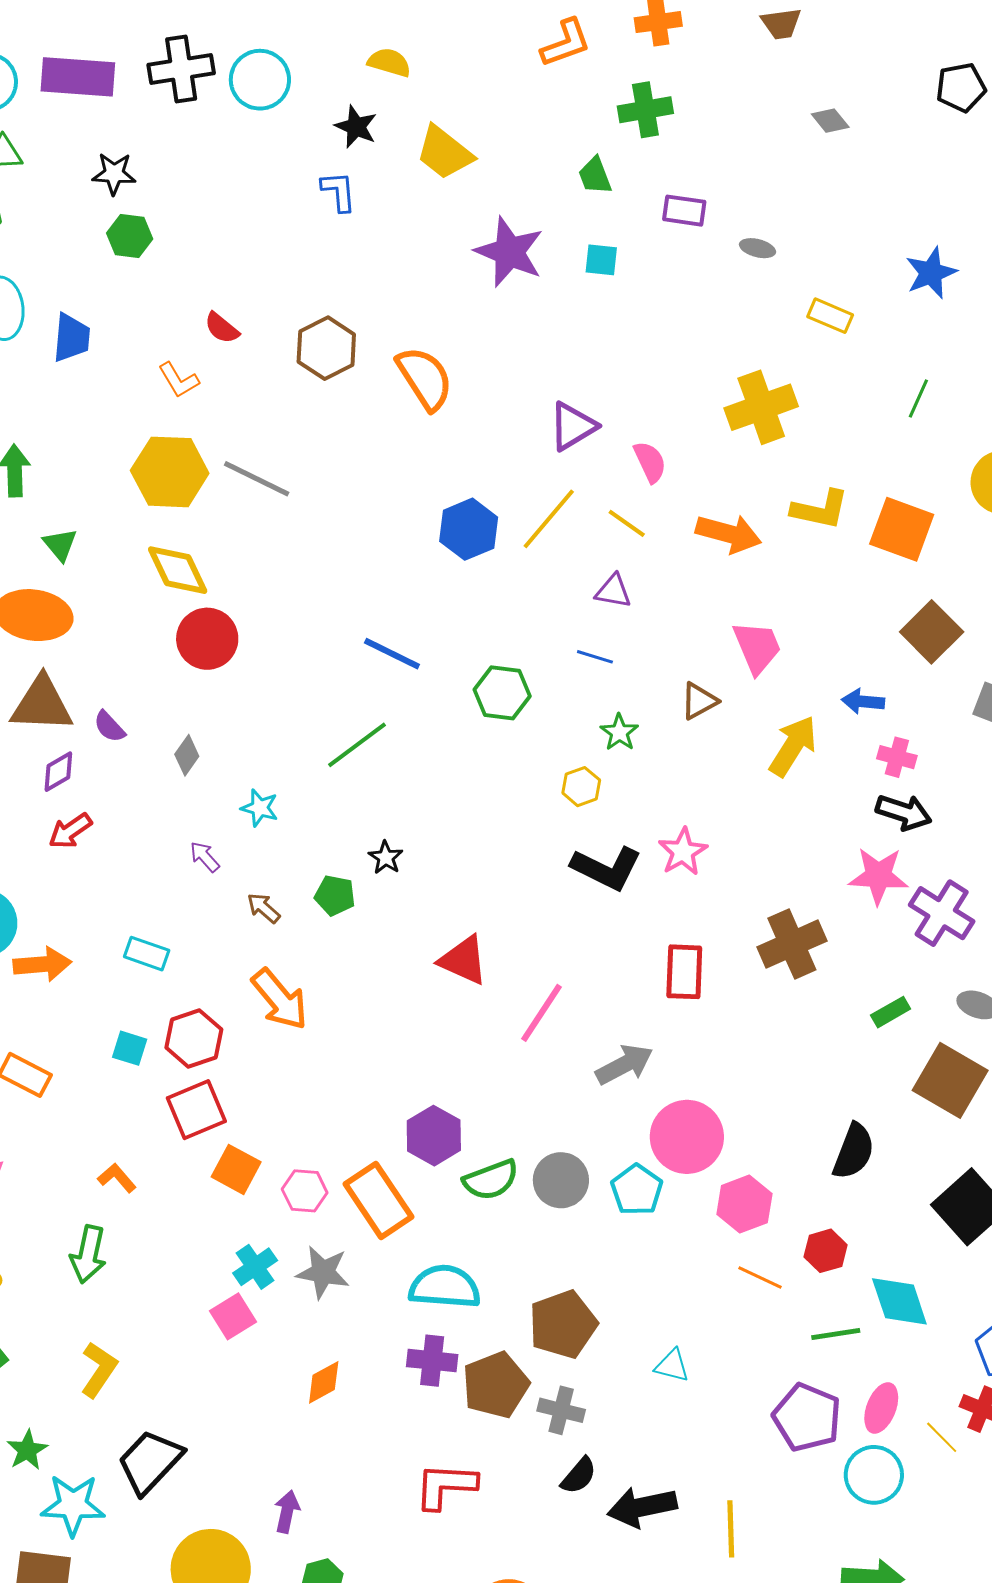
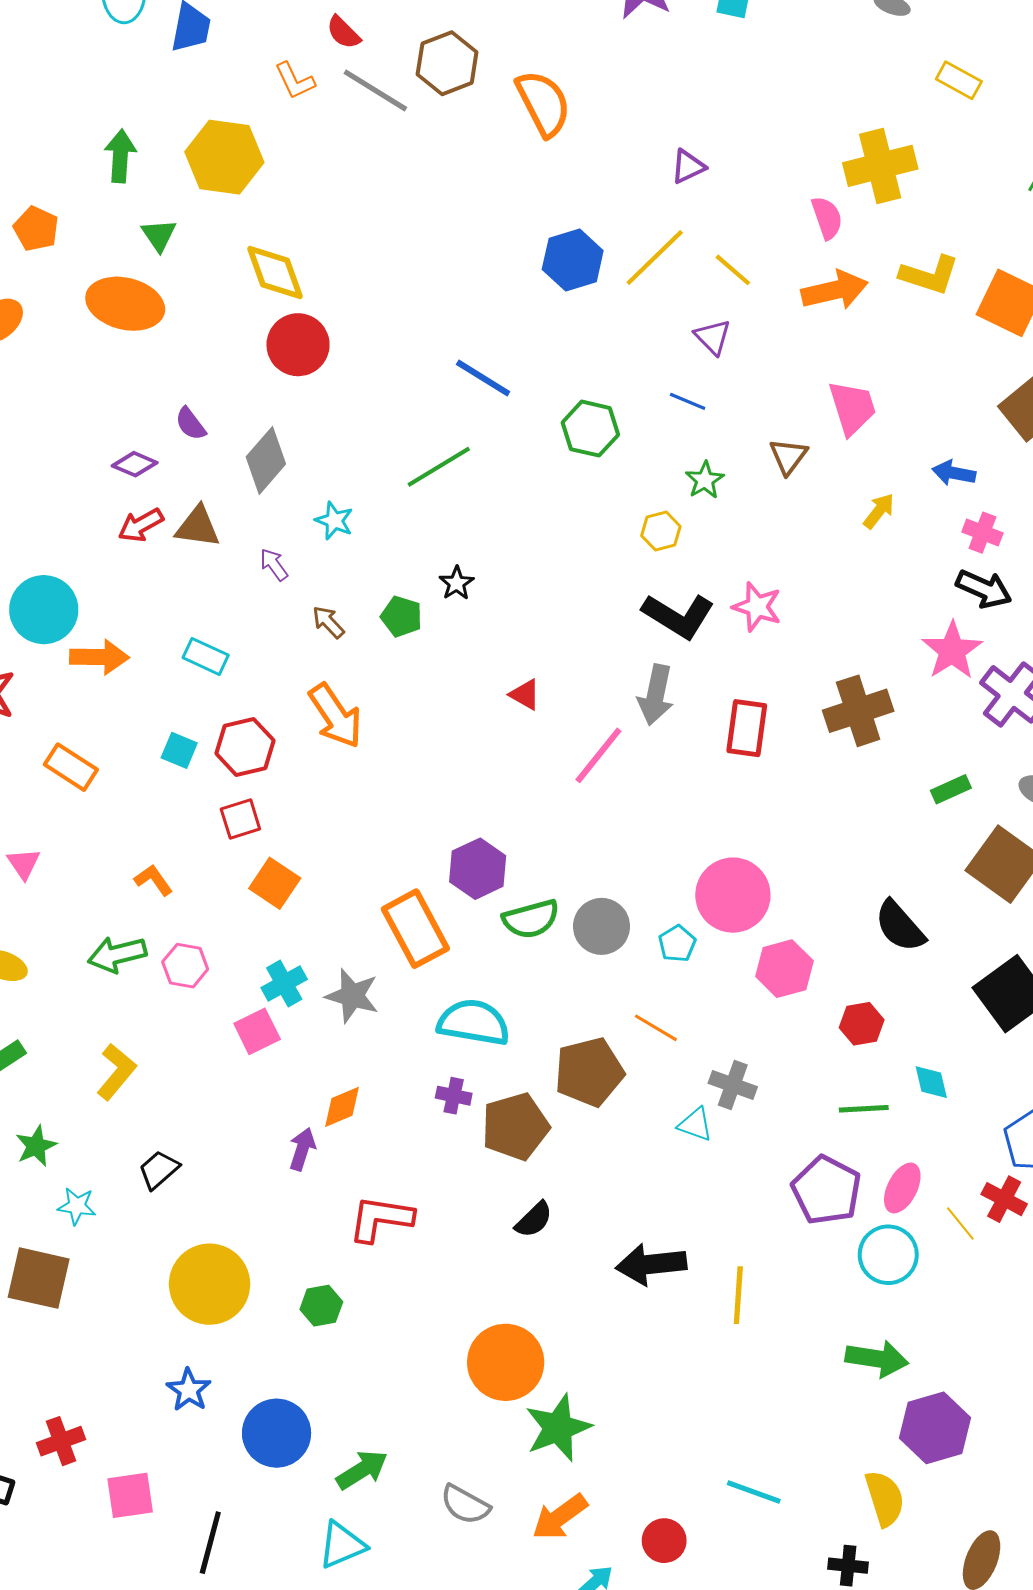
purple triangle: (573, 426) -> (688, 166), size x0.7
pink semicircle: (650, 462) -> (827, 218), moved
yellow hexagon: (170, 472) -> (224, 157), moved
gray line: (257, 479) -> (375, 90), moved
orange arrow: (729, 534) -> (835, 290), turned -34
purple triangle: (613, 591) -> (713, 337), turned 30
brown triangle: (699, 701) -> (788, 456), turned -30
brown triangle: (42, 704) -> (198, 527), moved, size x0.7
yellow arrow: (793, 746) -> (879, 511), size x0.6
gray diamond: (187, 755) -> (266, 460), size x1.6
purple diamond: (58, 772) -> (135, 464), turned 48
pink star: (683, 852) -> (757, 607), turned -30
pink star: (878, 876) -> (952, 650), turned 30
red triangle: (464, 960) -> (525, 695), size x0.6
gray arrow: (624, 1065) -> (656, 695), moved, turned 124
red square: (196, 1110) -> (240, 819), size x0.7
black semicircle: (854, 1151) -> (900, 926), turned 112
cyan pentagon: (637, 1190) -> (677, 944), size x0.7
pink hexagon: (305, 1191) -> (185, 966), moved
green arrow: (88, 1254) -> (117, 954), turned 58
orange line: (760, 1277) -> (656, 1028), moved
cyan diamond: (899, 1301) -> (931, 1082), size x0.6
purple cross: (432, 1361) -> (454, 1096), size x0.7
gray cross: (561, 1410) -> (733, 1085), moved
black trapezoid: (150, 1462) -> (159, 1170), size x0.6
black semicircle: (579, 1476) -> (534, 1220), moved
red L-shape: (446, 1486) -> (381, 1219), moved
cyan star: (73, 1505) -> (77, 1206), size x0.6
purple arrow: (287, 1512) -> (302, 1149), moved

